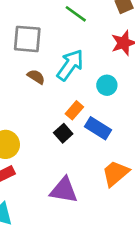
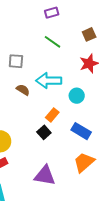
gray square: (27, 39) -> (16, 61), size x0.7
cyan arrow: (70, 65) -> (49, 81), turned -125
blue rectangle: (98, 128) -> (81, 131), moved

